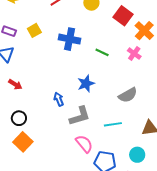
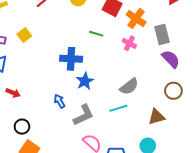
blue cross: (70, 39) -> (71, 59), moved
green line: (102, 52) -> (96, 34), moved
cyan line: (113, 124) -> (118, 108), moved

